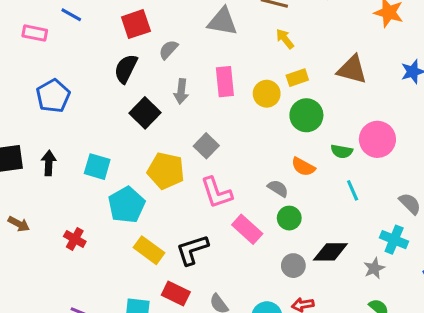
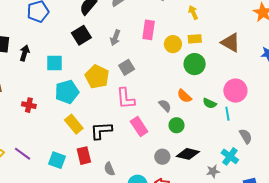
gray arrow: (181, 91) -> (115, 38), moved
black square: (145, 113) -> (81, 35), moved
green semicircle: (342, 151) -> (210, 103), moved
cyan square: (97, 167) -> (55, 63), turned -30
cyan line: (353, 190) -> (227, 114), moved
green circle: (289, 218) -> (177, 125), moved
red cross: (75, 239) -> (29, 105), turned -32
red rectangle: (176, 294) -> (84, 156), turned 36

